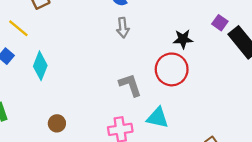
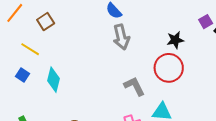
purple square: (220, 23) -> (206, 22), turned 32
gray arrow: (123, 28) -> (121, 37), size x1.4

